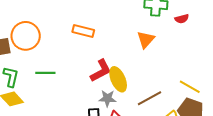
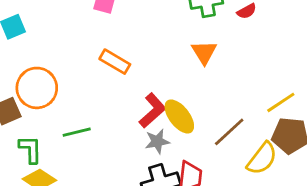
orange rectangle: (83, 31) -> (115, 62), turned 30
yellow line: (190, 87) -> (281, 102), turned -50
gray star: (107, 98) -> (157, 141), moved

